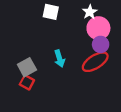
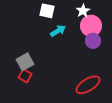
cyan arrow: (59, 59) -> (58, 31), moved, turned -105
red ellipse: (95, 62) -> (88, 85), moved

